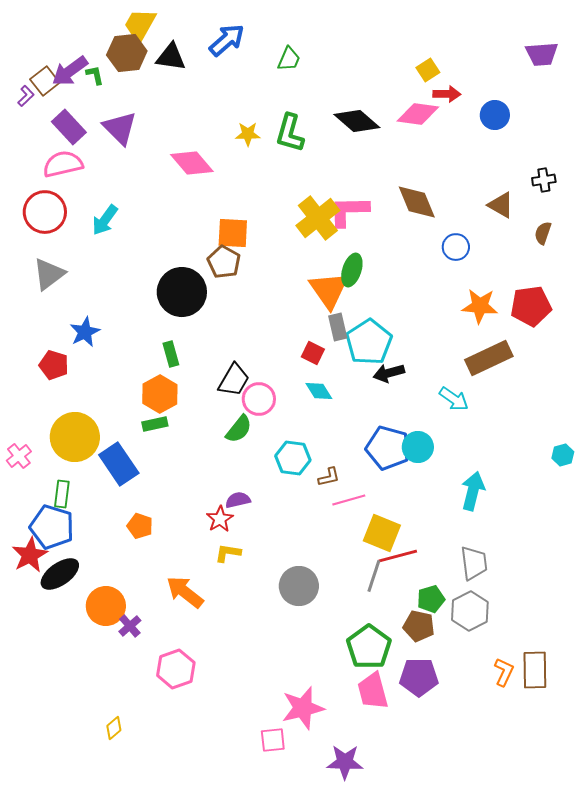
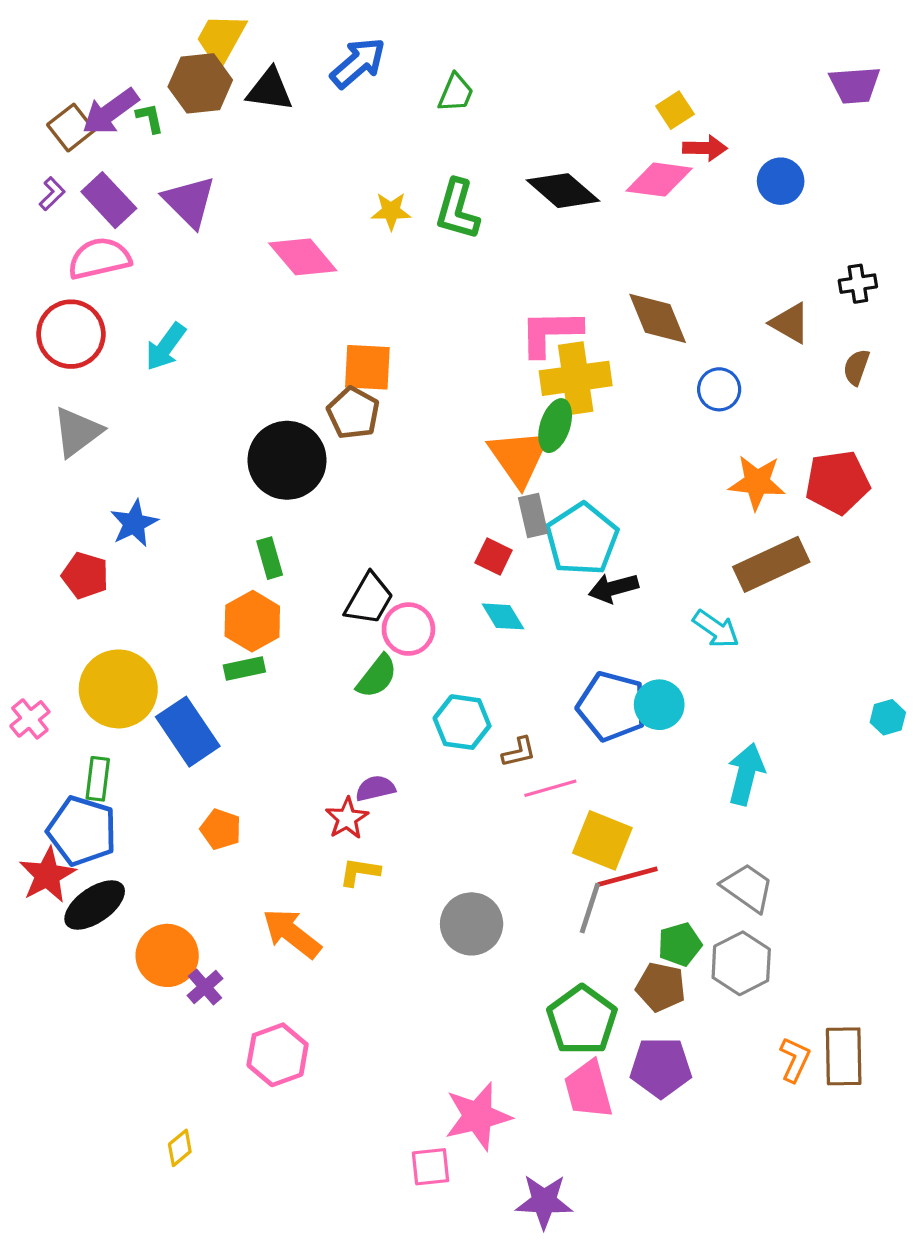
purple L-shape: (26, 96) -> (52, 194), moved
yellow cross: (318, 218) -> (576, 378), moved, turned 30
gray trapezoid: (474, 563) -> (748, 888), turned -48

